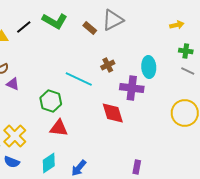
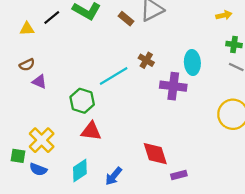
brown cross: (108, 65) -> (146, 60), turned -32
cyan line: (79, 79) -> (114, 76), turned -56
red diamond: (113, 113) -> (155, 154), moved
purple rectangle: (137, 167) -> (179, 175), turned 64

